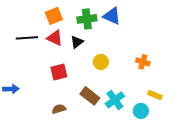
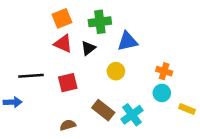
blue triangle: (112, 16) -> (127, 41), moved, turned -36
black line: (27, 38) -> (31, 76), moved
yellow rectangle: (155, 95) -> (187, 109), moved
cyan circle: (141, 111) -> (162, 93), moved

